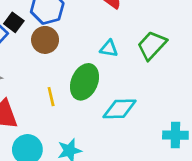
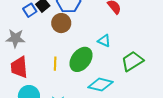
green trapezoid: (152, 45) -> (132, 61), moved

